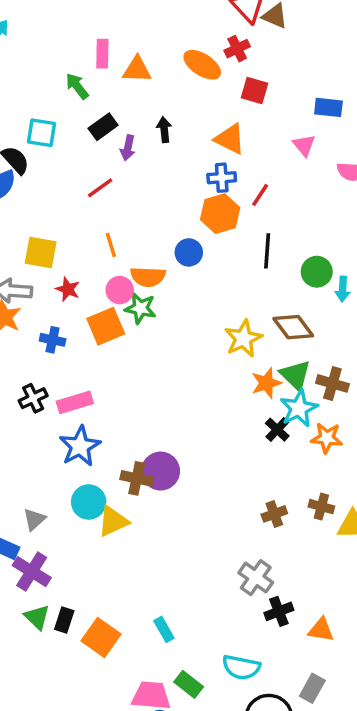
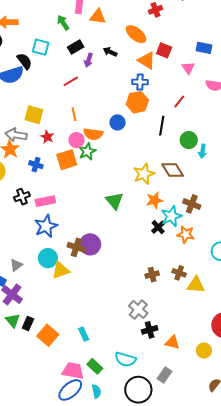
orange ellipse: (202, 65) -> (136, 34), moved
red square: (254, 90) -> (164, 50), moved
black arrow: (164, 130) -> (110, 52), turned -64
red line: (260, 195) -> (179, 102), moved
green star: (140, 308) -> (87, 151), turned 30
green triangle: (295, 375) -> (114, 201), moved

